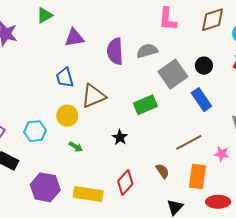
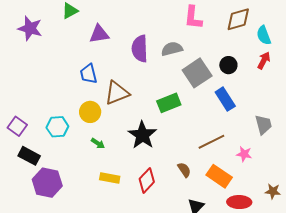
black star: (120, 137) -> (142, 135), size x1.8
orange rectangle: (197, 176) -> (219, 176), turned -65
purple hexagon: (45, 187) -> (47, 183), moved
yellow rectangle: (88, 194) -> (110, 178), moved, size x0.7

